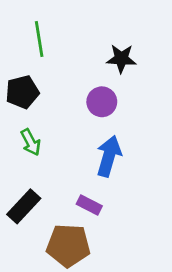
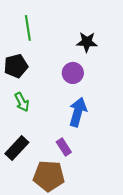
purple rectangle: (89, 205) -> (64, 147), turned 30

